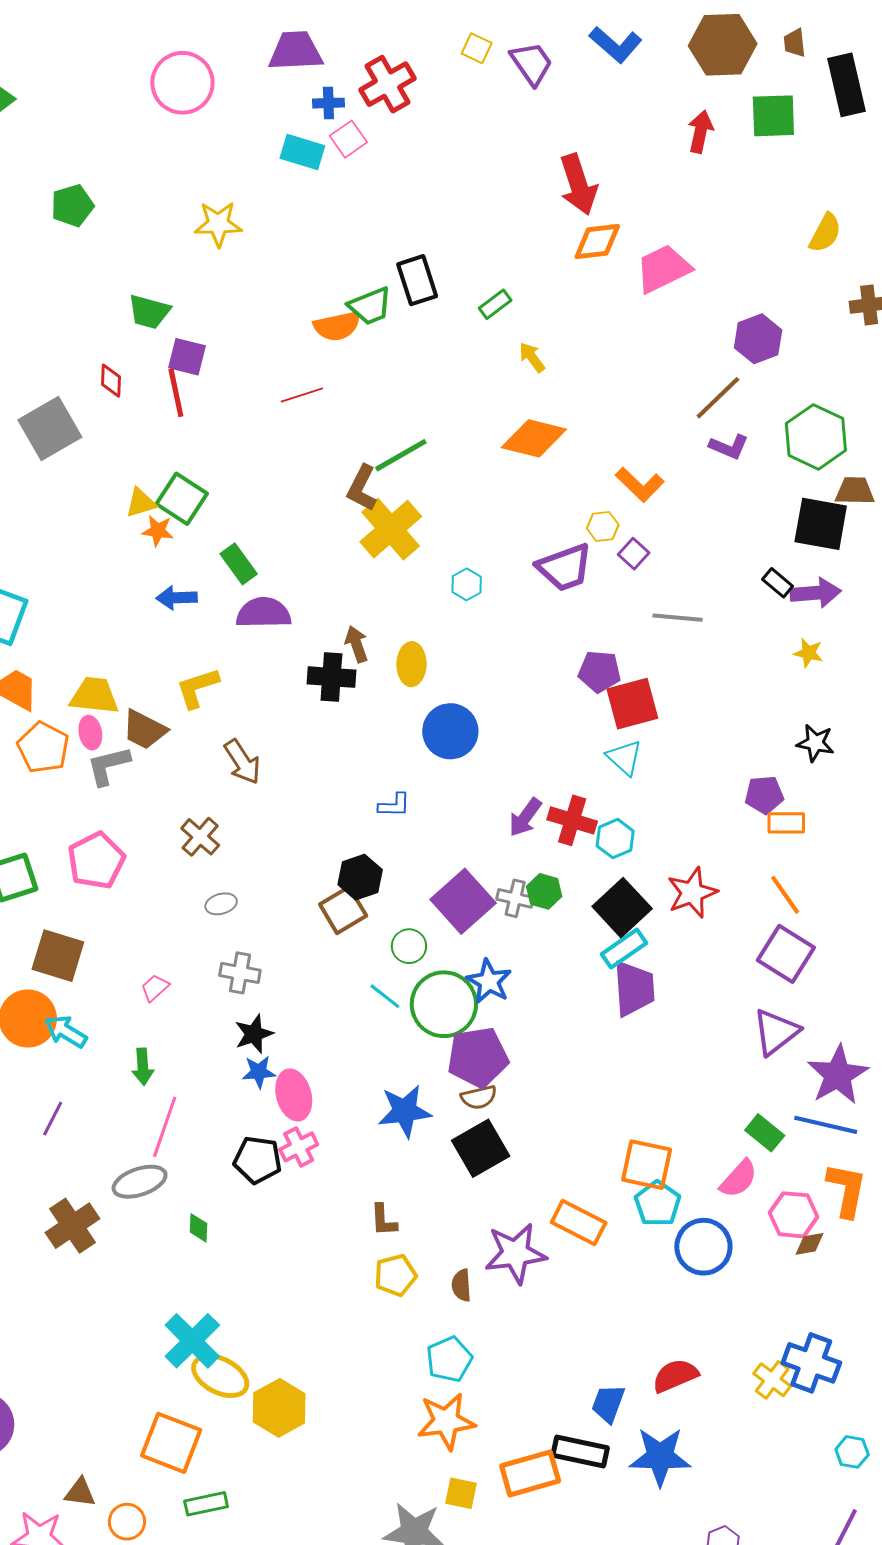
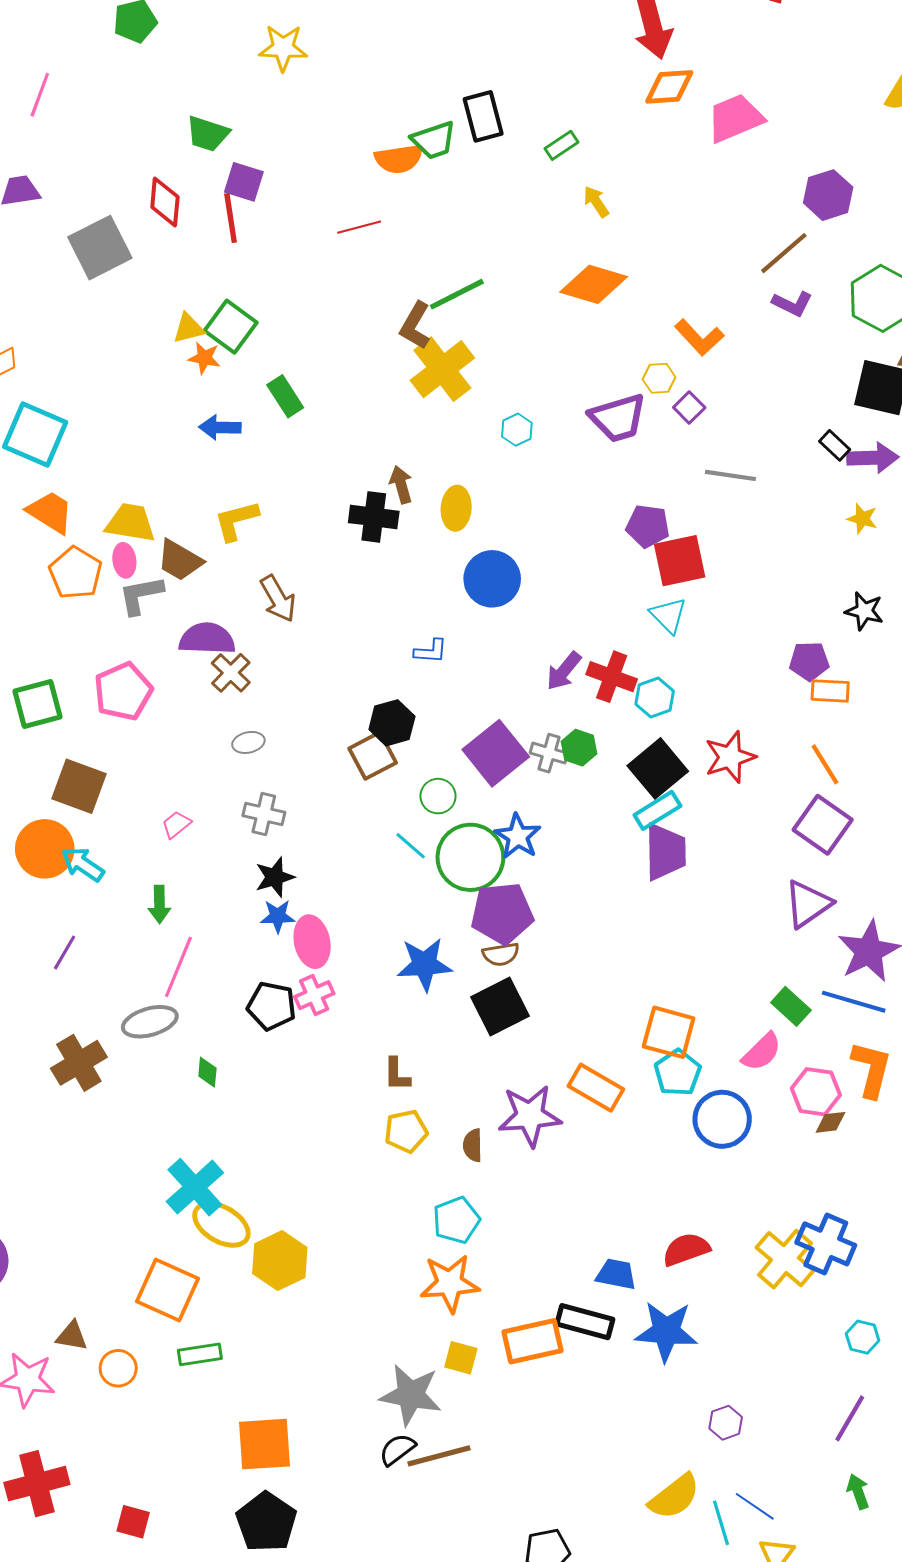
red diamond: (111, 381) -> (165, 202), size x1.4
purple semicircle: (264, 613) -> (207, 639), moved
yellow cross: (772, 1380) -> (785, 1259), size x1.5
blue trapezoid: (608, 1404) -> (616, 1274), turned 78

